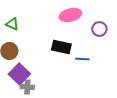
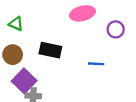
black rectangle: (61, 47) -> (50, 50), moved

